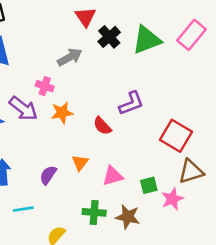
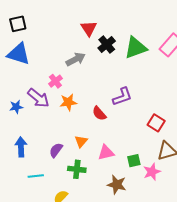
pink cross: (45, 86) -> (55, 81), turned 32
red square: (176, 136) -> (156, 123), size x0.7
green cross: (94, 212) -> (77, 169), moved

